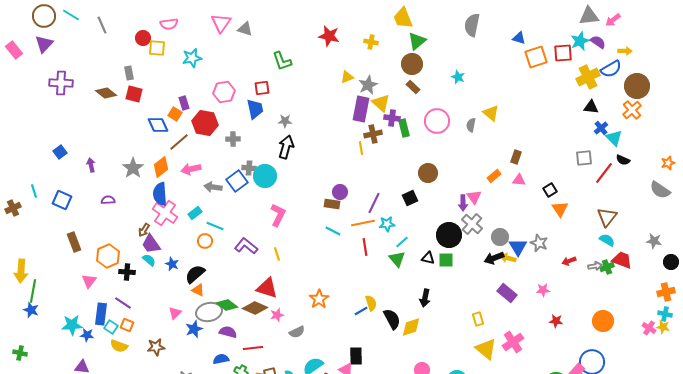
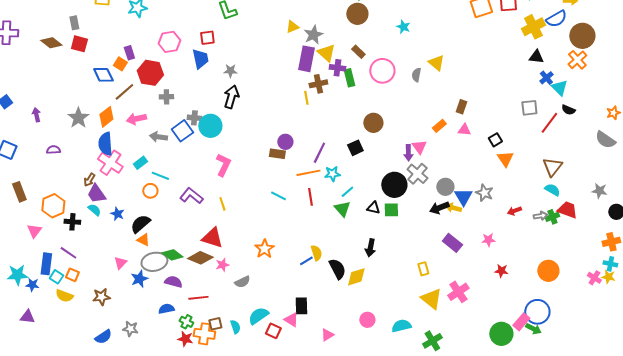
brown rectangle: (413, 87) -> (358, 52), moved
gray cross: (233, 139) -> (166, 97), moved
cyan line: (333, 231) -> (278, 196), moved

